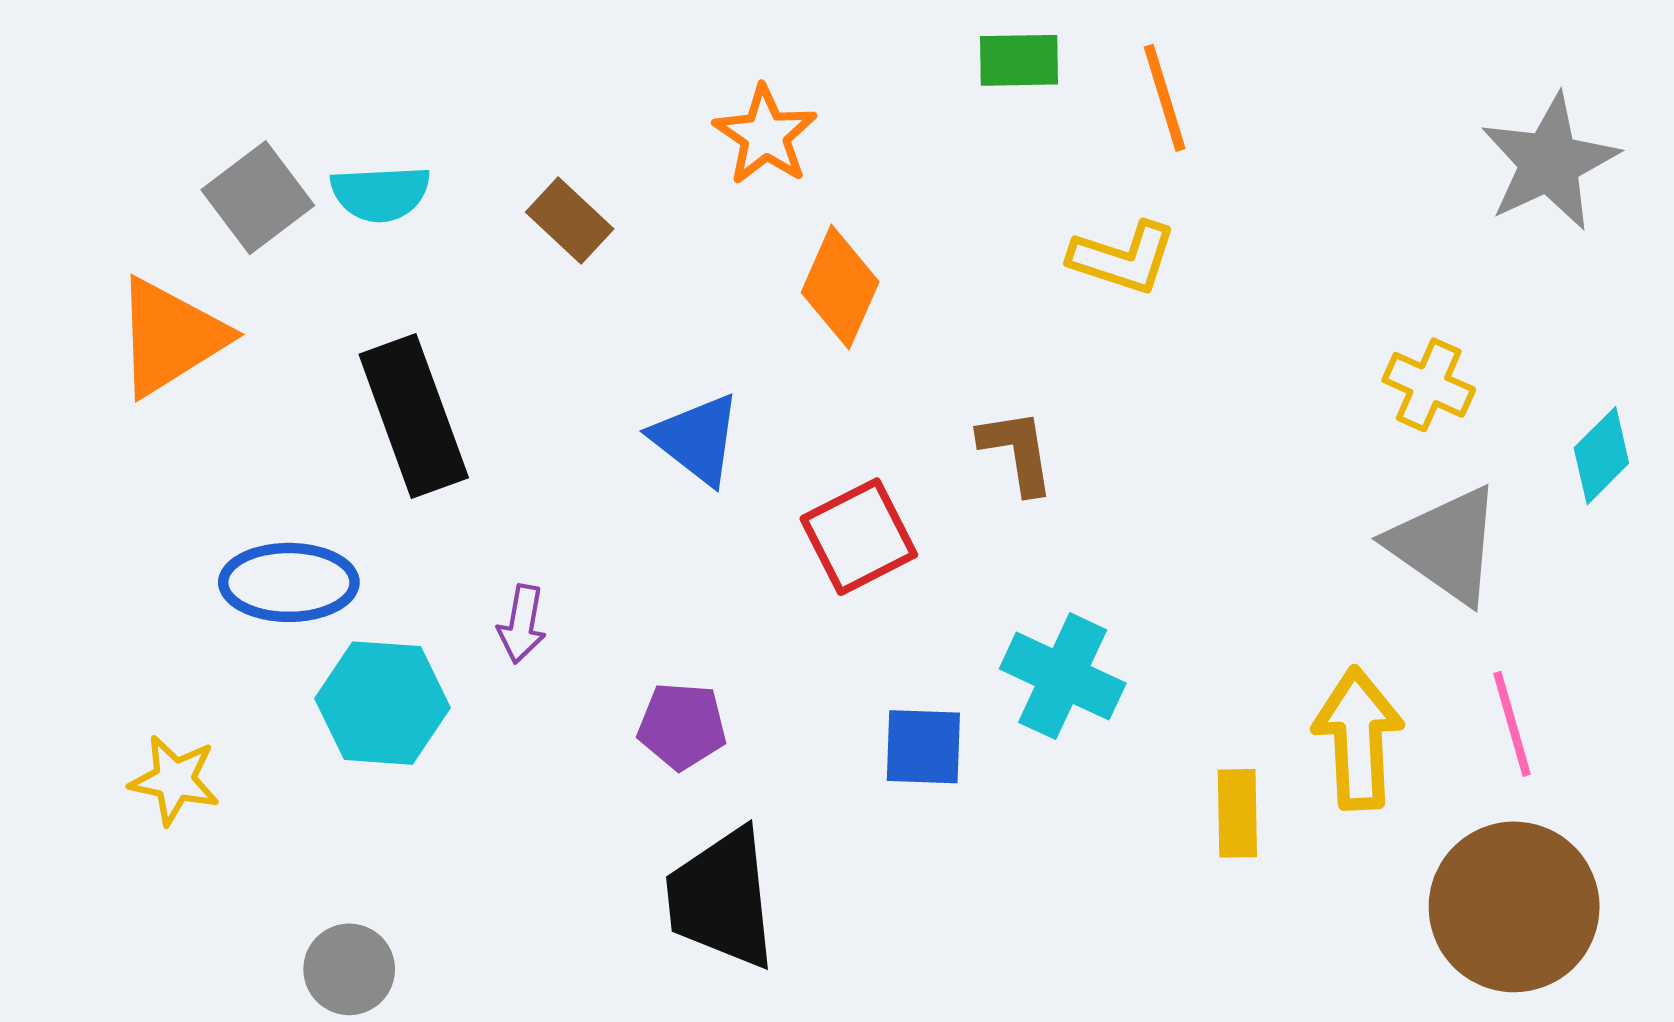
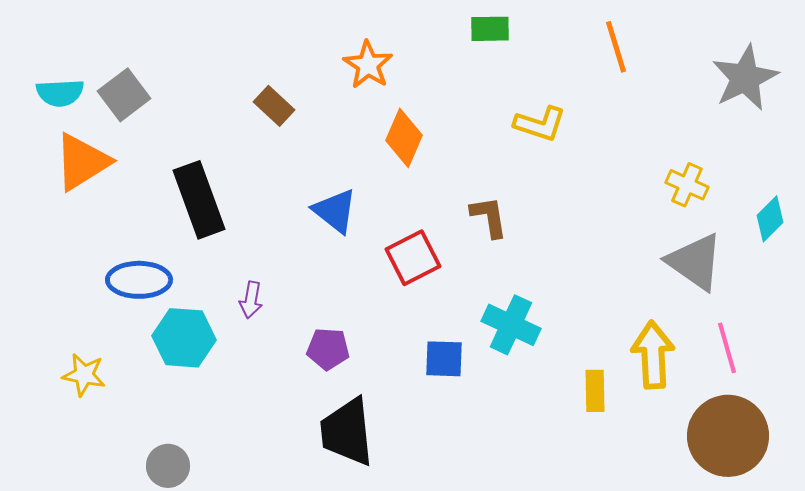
orange line: (1165, 98) -> (616, 47), moved
cyan semicircle: (380, 193) -> (60, 93), moved

